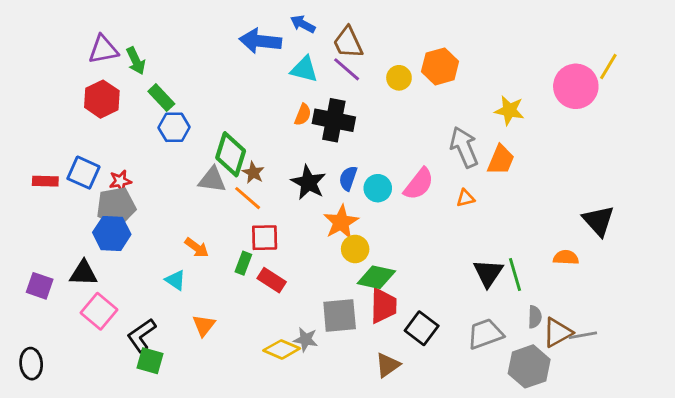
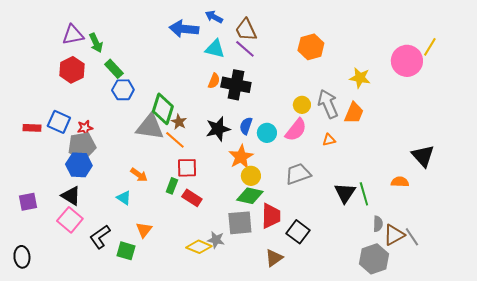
yellow circle: (399, 78) -> (302, 105), moved
gray triangle: (212, 180) -> (150, 127), size x1.4
black star: (308, 183) -> (218, 129), turned 30
black triangle: (83, 273) -> (71, 196), moved, turned 30
green diamond: (376, 277) -> (250, 196), moved
purple square: (40, 286) -> (28, 202), turned -30
gray trapezoid: (485, 334) -> (298, 174), moved
gray line: (583, 335) -> (412, 237), turned 66
green square: (150, 361) -> (126, 251), moved

